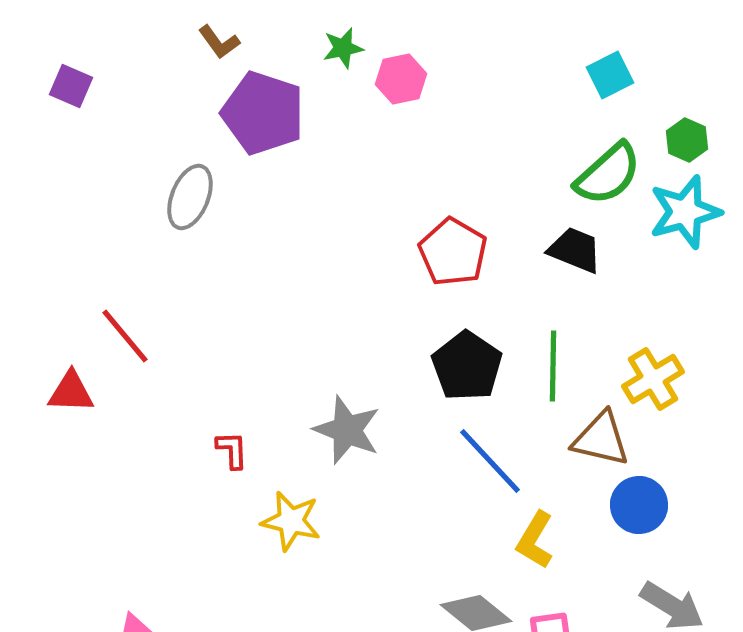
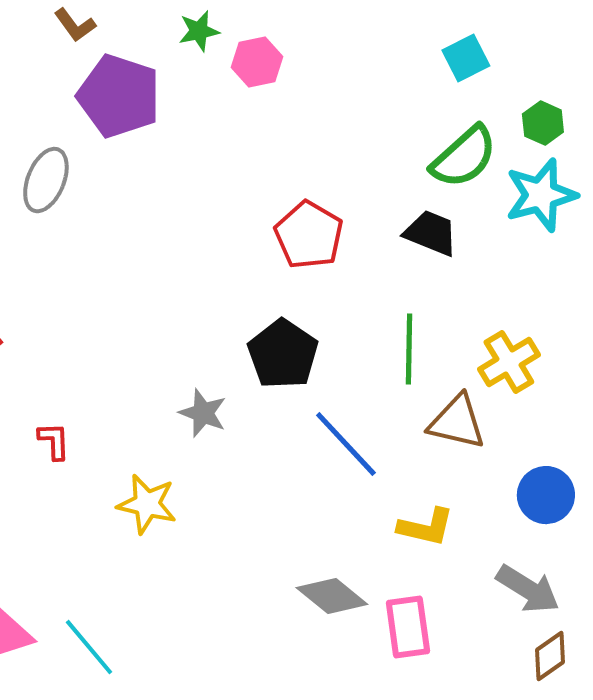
black pentagon: (467, 366) -> (283, 354), moved
gray star: (347, 430) -> (203, 413), size x0.7
red L-shape: (232, 450) -> (54, 441), moved
blue circle: (639, 505) -> (546, 495), moved
yellow L-shape: (535, 540) -> (426, 527), moved, turned -108

